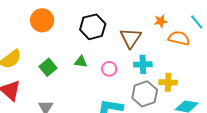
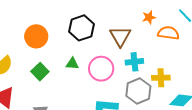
orange circle: (42, 20) -> (36, 36), moved
pink circle: (109, 69) -> (101, 69), size x1.6

